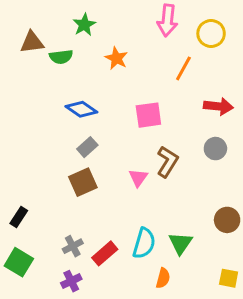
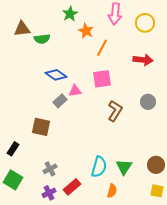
green star: (84, 25) -> (70, 14), moved
orange star: (116, 58) -> (86, 31), moved
orange line: (183, 68) -> (102, 48), moved
red arrow: (218, 106) -> (143, 60), moved
pink triangle: (138, 178) -> (75, 91), moved, turned 48
brown square: (83, 182) -> (41, 127), moved, turned 36
brown circle: (227, 220) -> (156, 165), moved
red rectangle: (105, 253) -> (72, 187), moved

